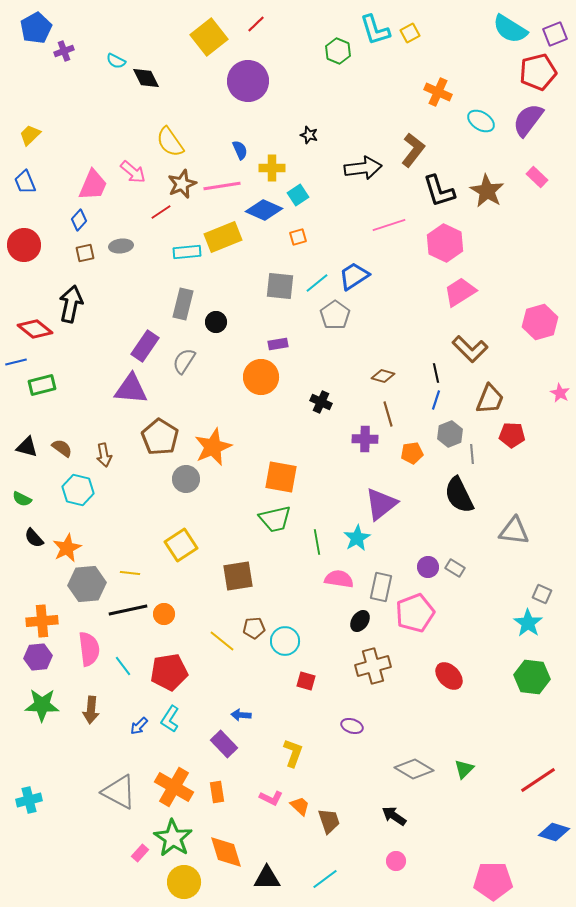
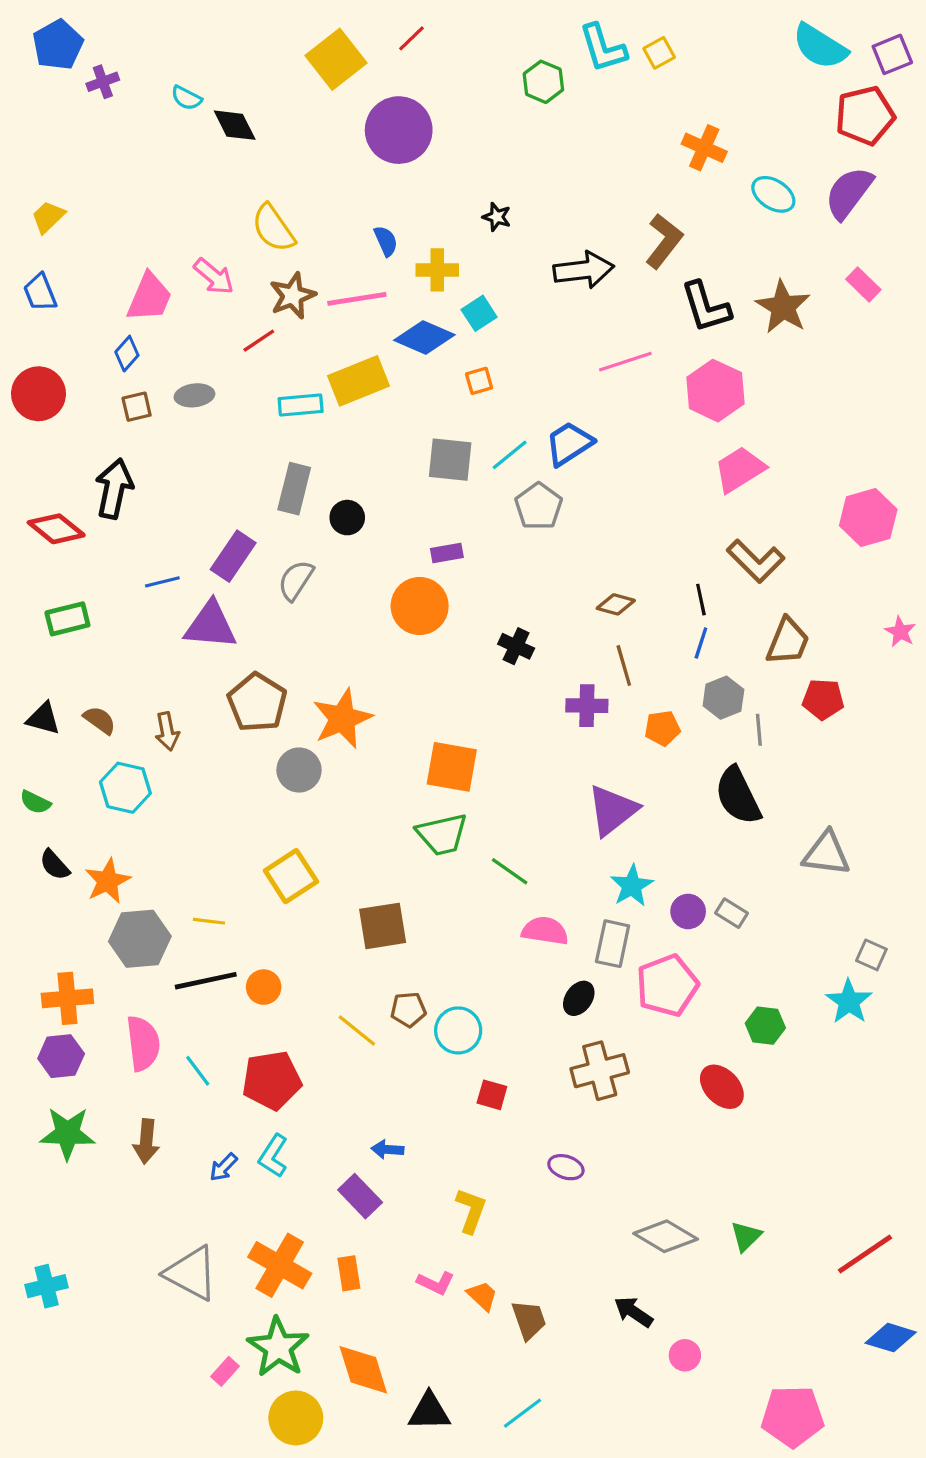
blue line: (16, 362) -> (162, 582), moved
cyan star: (357, 538) -> (632, 886), moved
green line: (317, 542) -> (510, 871), turned -45
green hexagon: (532, 677) -> (765, 1026), moved, size x0.7
pink circle: (396, 861) -> (685, 1355), moved

